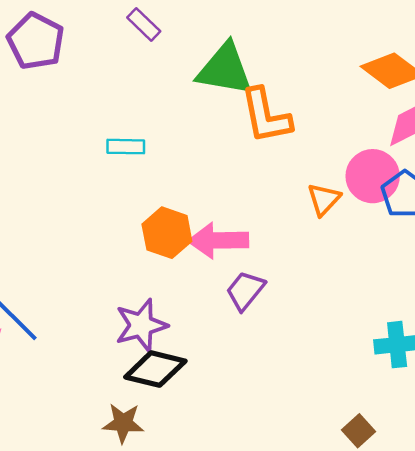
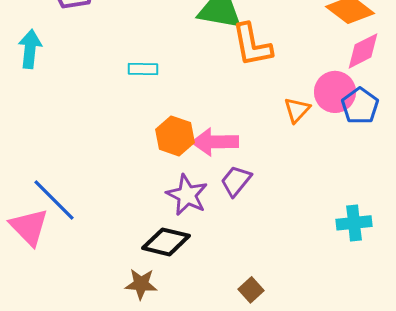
purple star: (141, 325) -> (187, 195), moved, turned -30
brown square: (358, 431) -> (251, 290), moved

